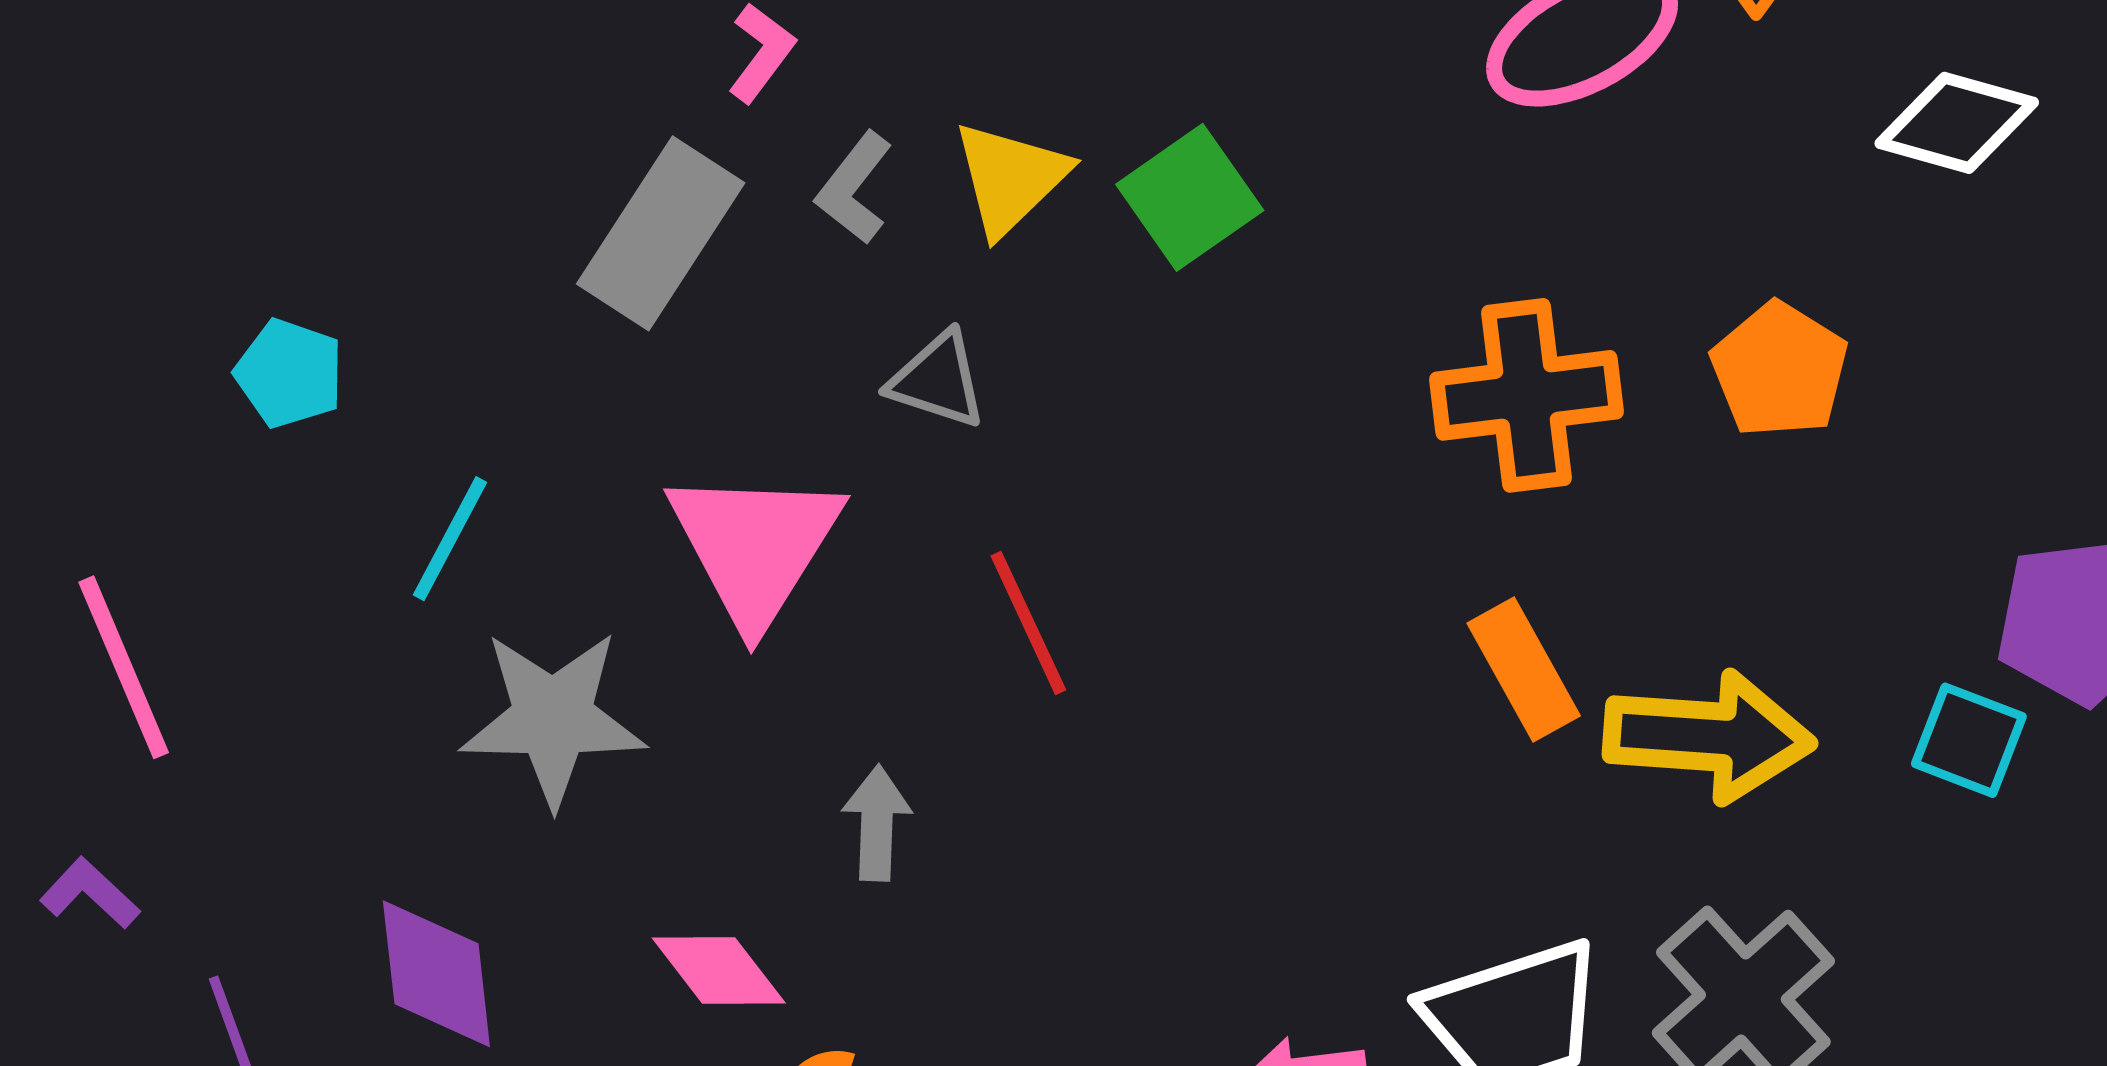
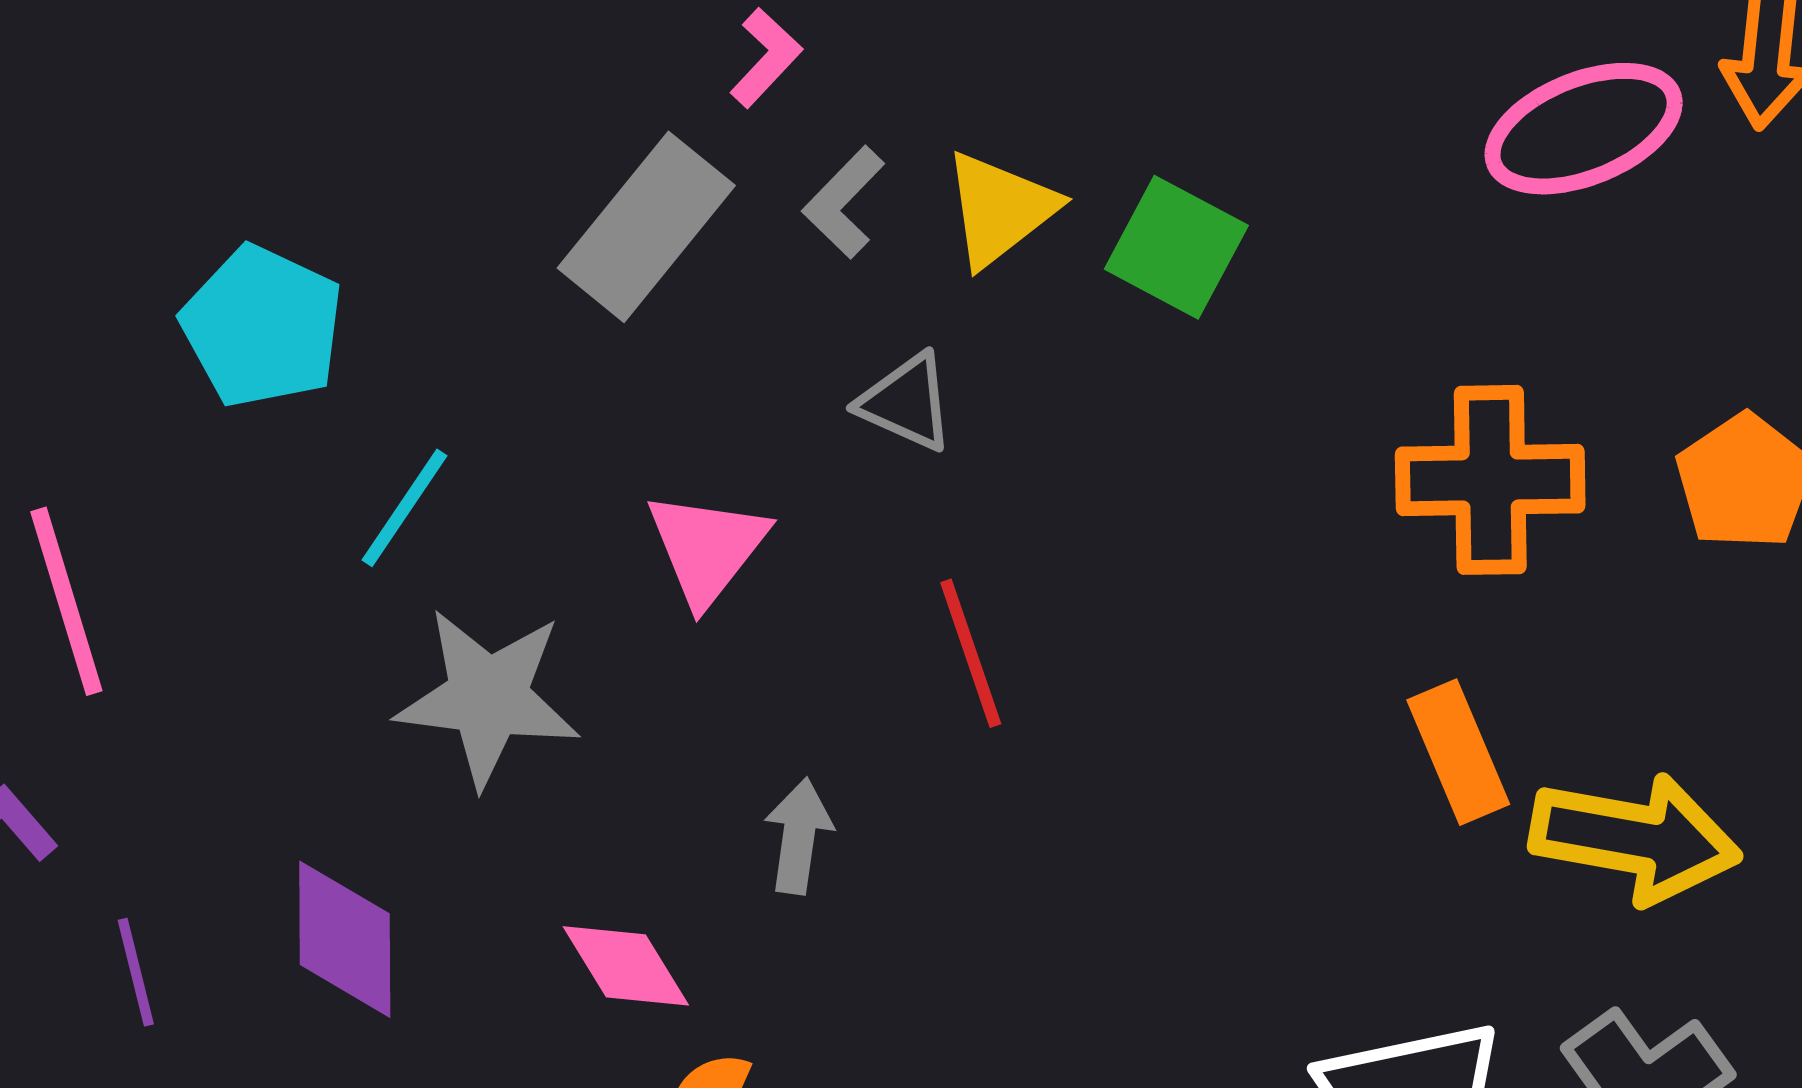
green square: (1190, 197) -> (1176, 247), turned -33
cyan pentagon: (289, 373) -> (262, 327), size x1.5
pink triangle: (755, 546) -> (707, 548), size x0.7

